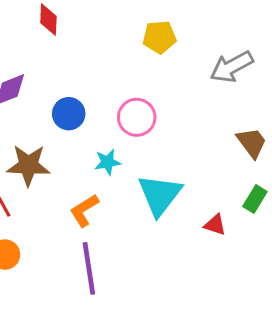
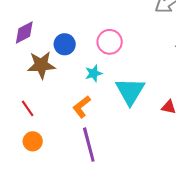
brown star: (28, 165) -> (41, 65), moved

